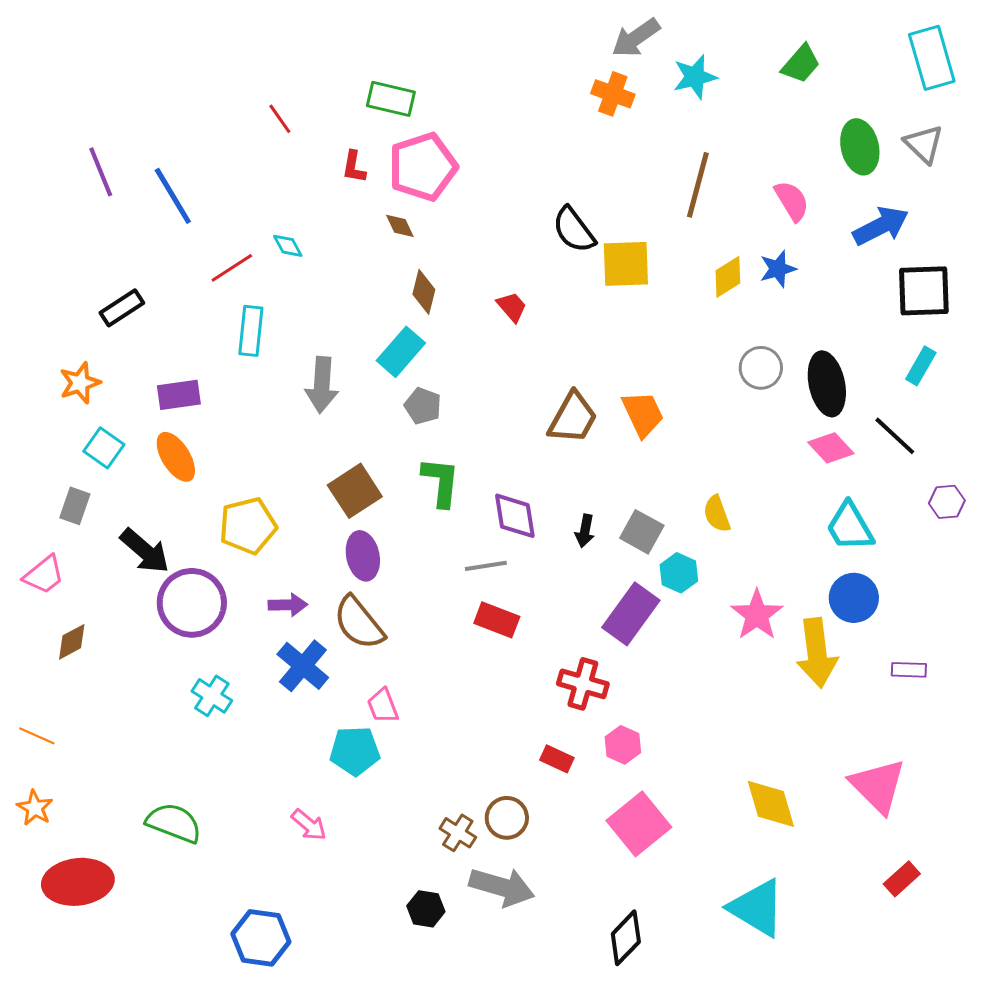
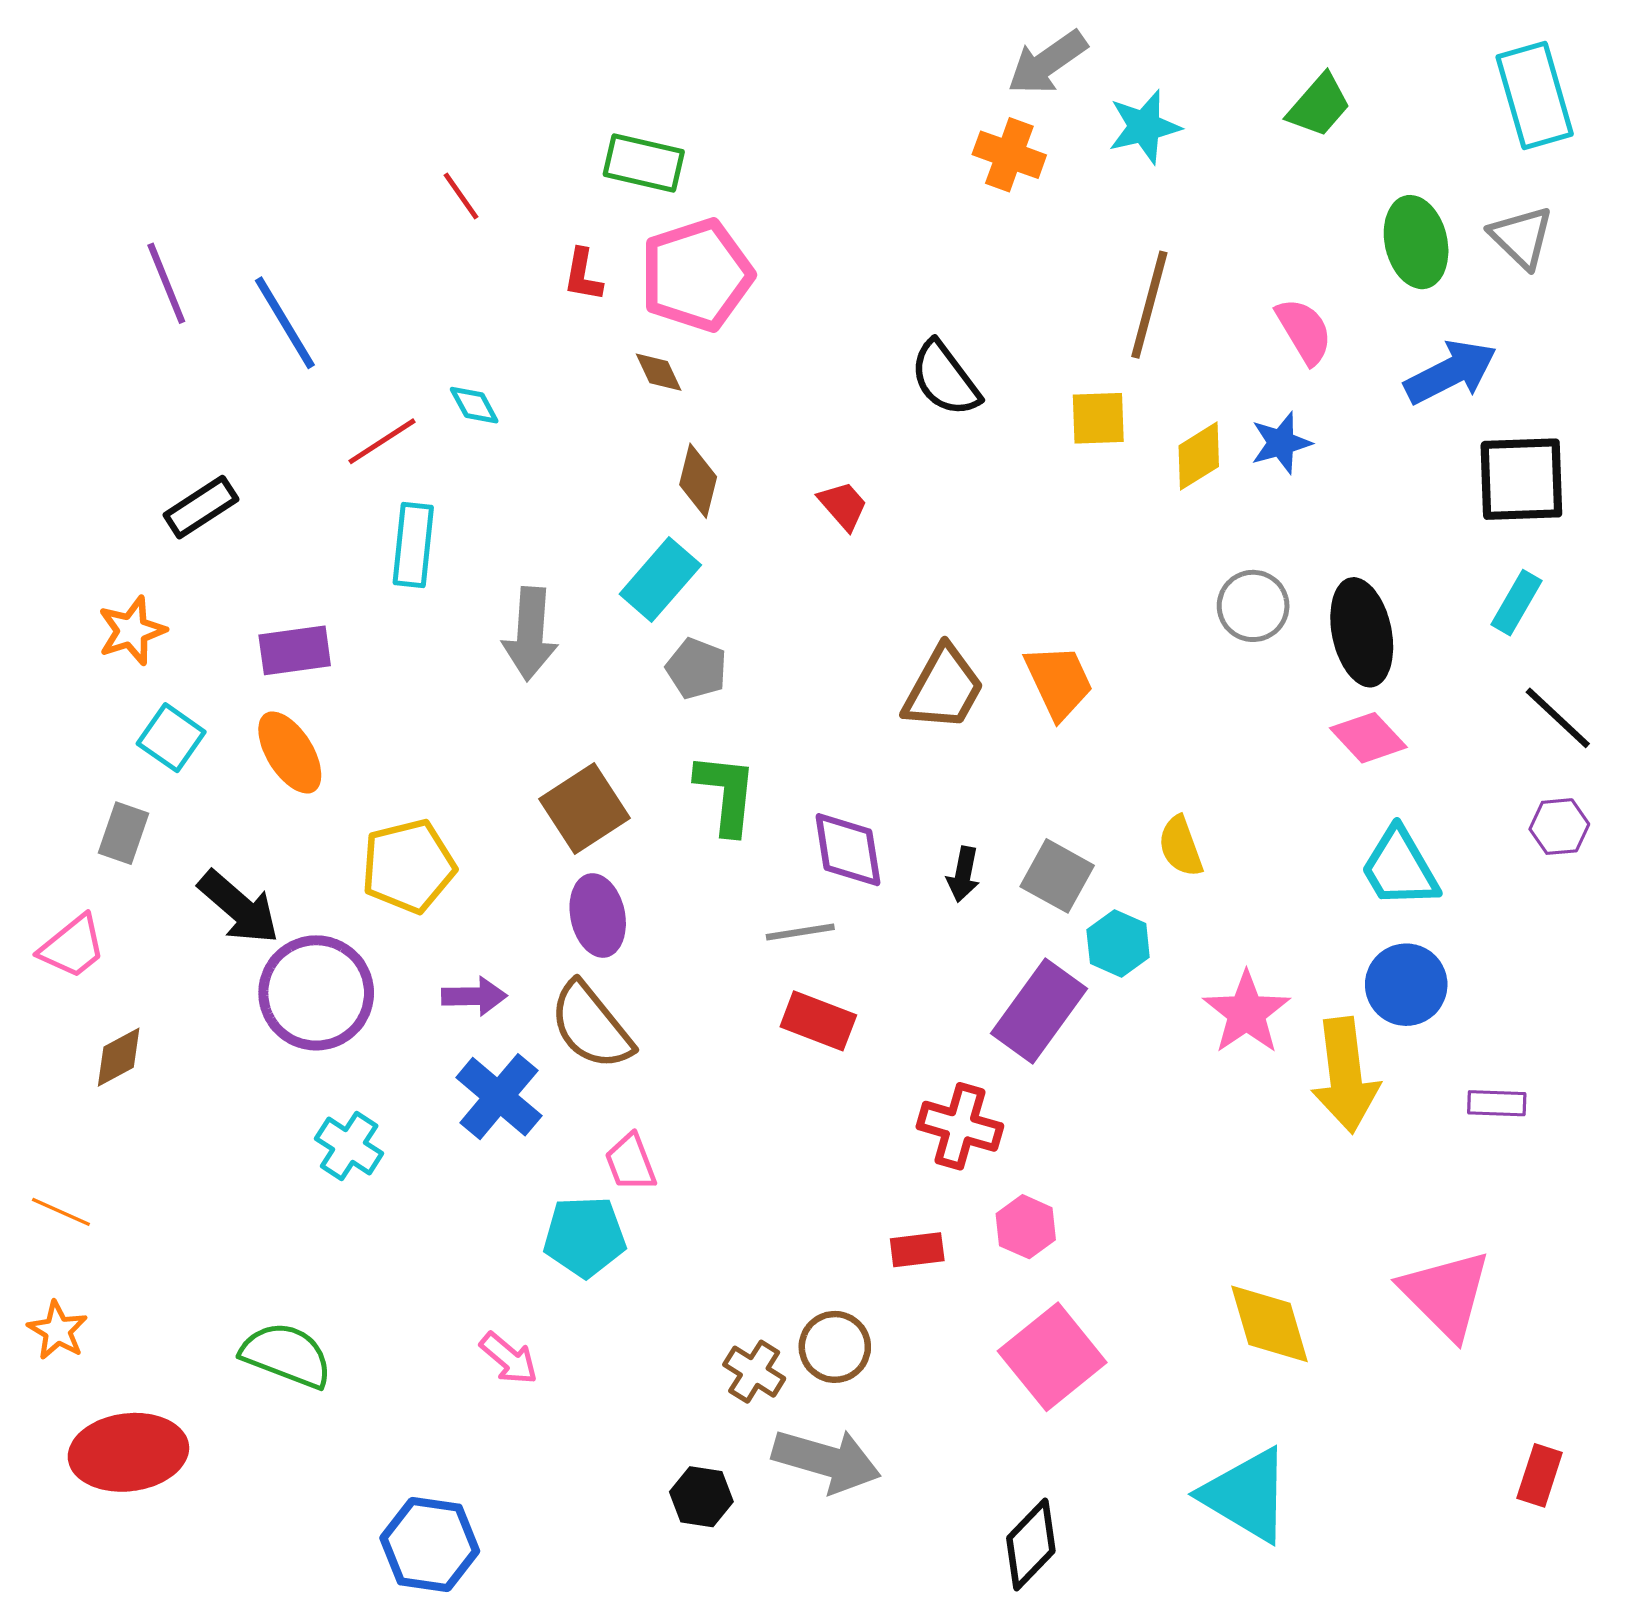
yellow square: (626, 264) -> (1098, 418), moved, size x0.7
black line: (895, 436) -> (1558, 718), moved
red rectangle: (557, 759) -> (917, 1250), turned -32
red rectangle: (902, 879) -> (1540, 1475), moved, turned -30

